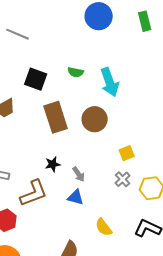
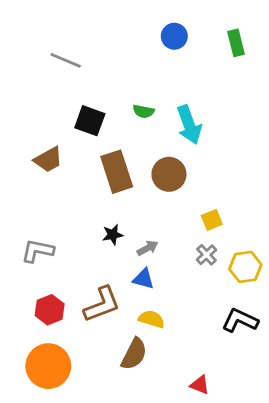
blue circle: (99, 16) -> (174, 36), size x0.7
gray arrow: (79, 174) -> (147, 248), turned -84
brown L-shape: (34, 193) -> (102, 304), moved
yellow semicircle: (104, 227) -> (152, 319), moved, turned 144

